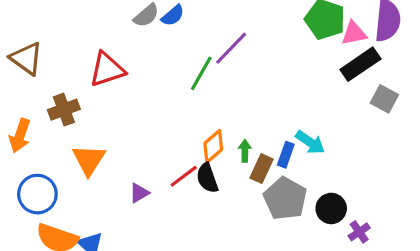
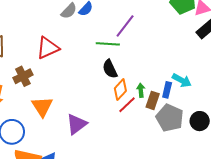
green line: (201, 73) -> (108, 44), turned 70
red line: (184, 176) -> (127, 105), moved
black semicircle: (207, 178) -> (110, 69), moved
purple triangle: (139, 193) -> (76, 124), size x1.6

